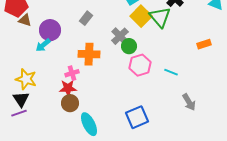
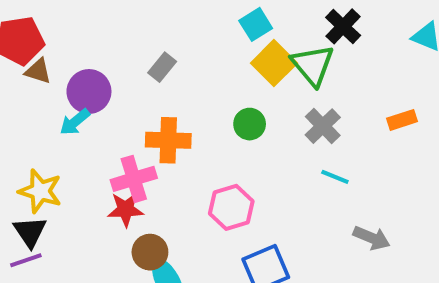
gray cross: (120, 36) -> (323, 126), moved
pink hexagon: (140, 65) -> (231, 207), moved
pink cross: (72, 73) -> (134, 179), size x1.5
gray arrow: (189, 102) -> (372, 238), turned -36
brown circle: (70, 103) -> (150, 252), moved

